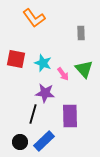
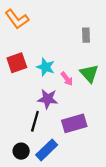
orange L-shape: (34, 18) -> (17, 19), moved
red square: (16, 59) -> (17, 63), turned -30
purple rectangle: (70, 116) -> (74, 123), turned 75

